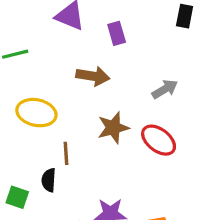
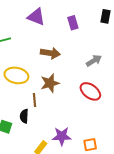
purple rectangle: (117, 33) -> (73, 23), moved
brown star: (113, 128) -> (50, 83), moved

